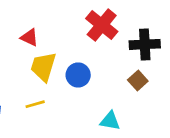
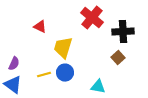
yellow trapezoid: (43, 67) -> (63, 48), moved
blue circle: (78, 75) -> (65, 73), moved

